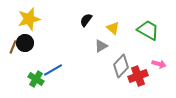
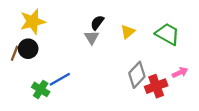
yellow triangle: (113, 28) -> (128, 32), turned 40
gray triangle: (101, 46) -> (92, 37), moved, turned -32
pink arrow: (159, 64) -> (180, 72), turned -40

